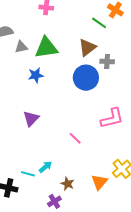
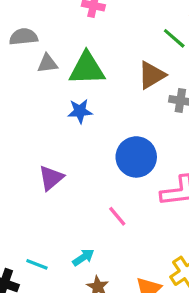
blue star: (36, 75) -> (80, 111), moved
blue circle: (86, 78) -> (136, 157), moved
cyan arrow: (46, 167) -> (83, 257), moved

